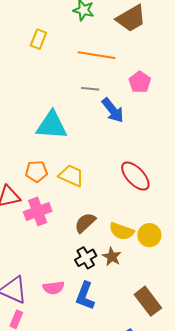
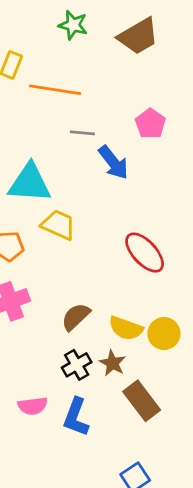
orange line: (96, 55) -> (55, 90), moved
yellow trapezoid: (71, 176) -> (58, 225), moved
brown rectangle: (148, 301) -> (142, 401), moved

